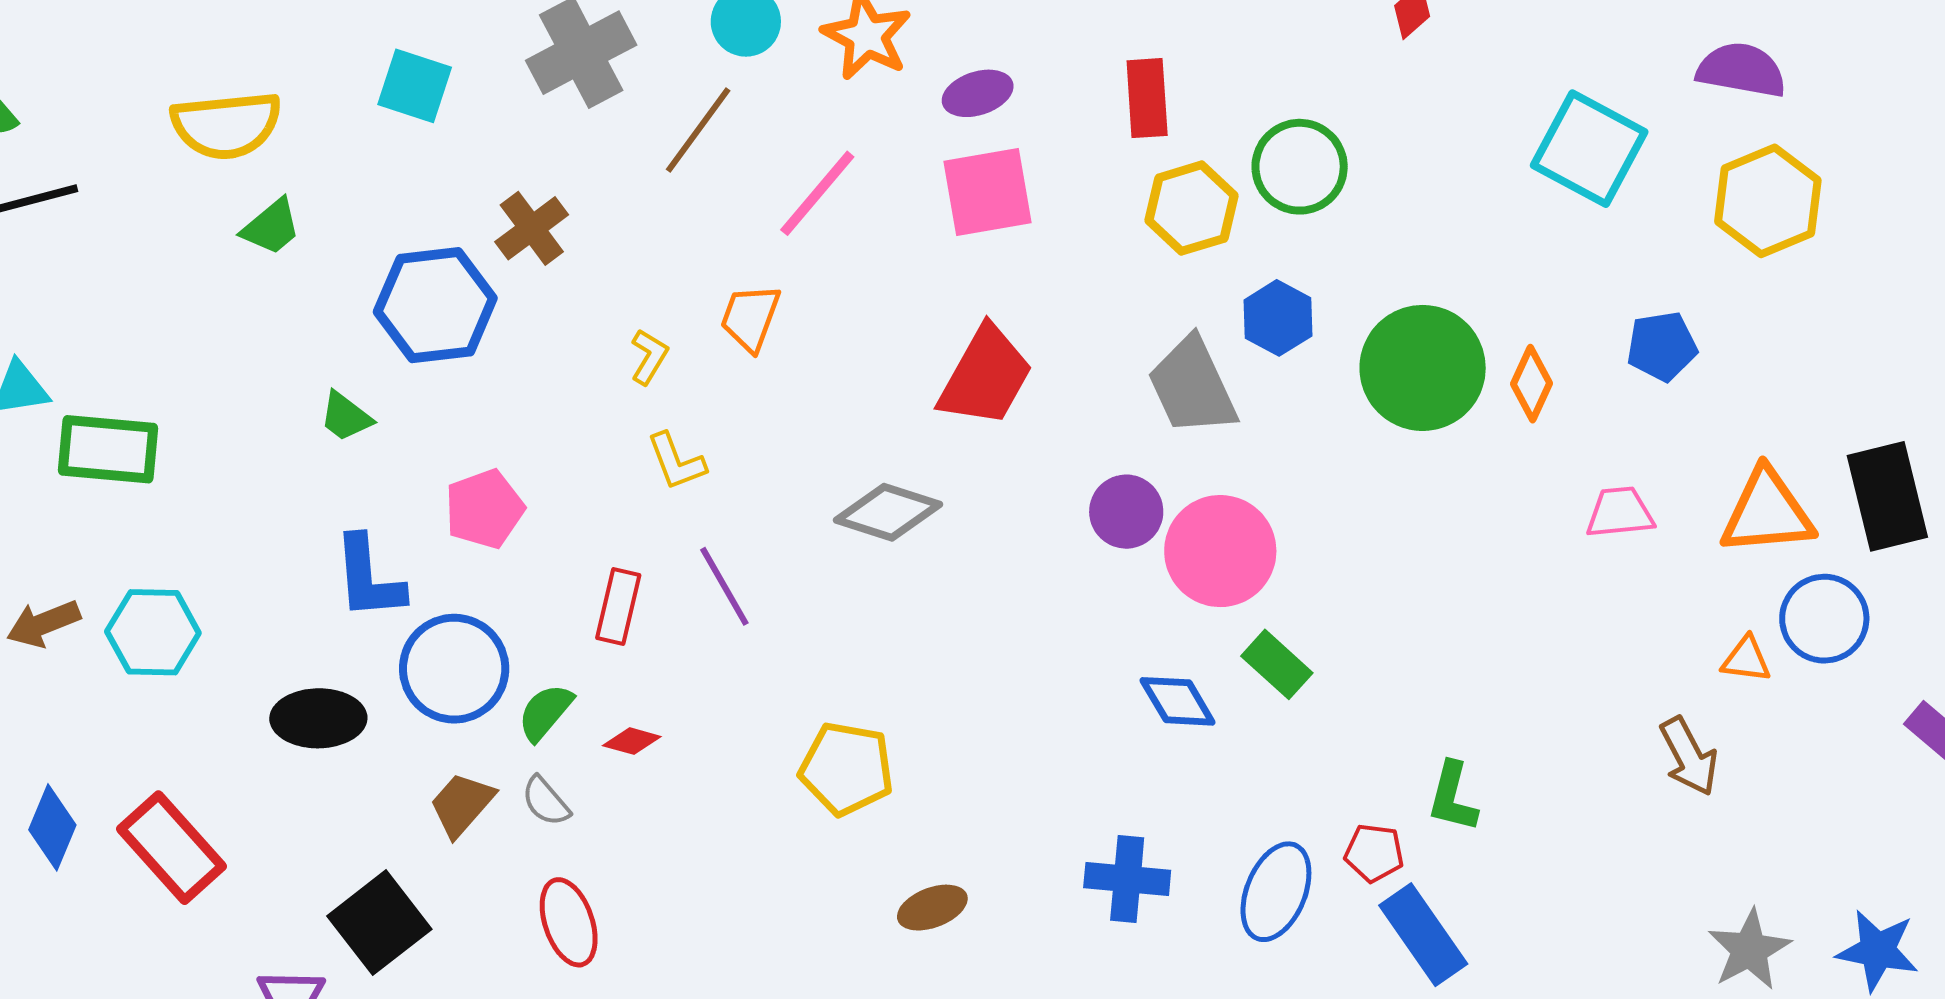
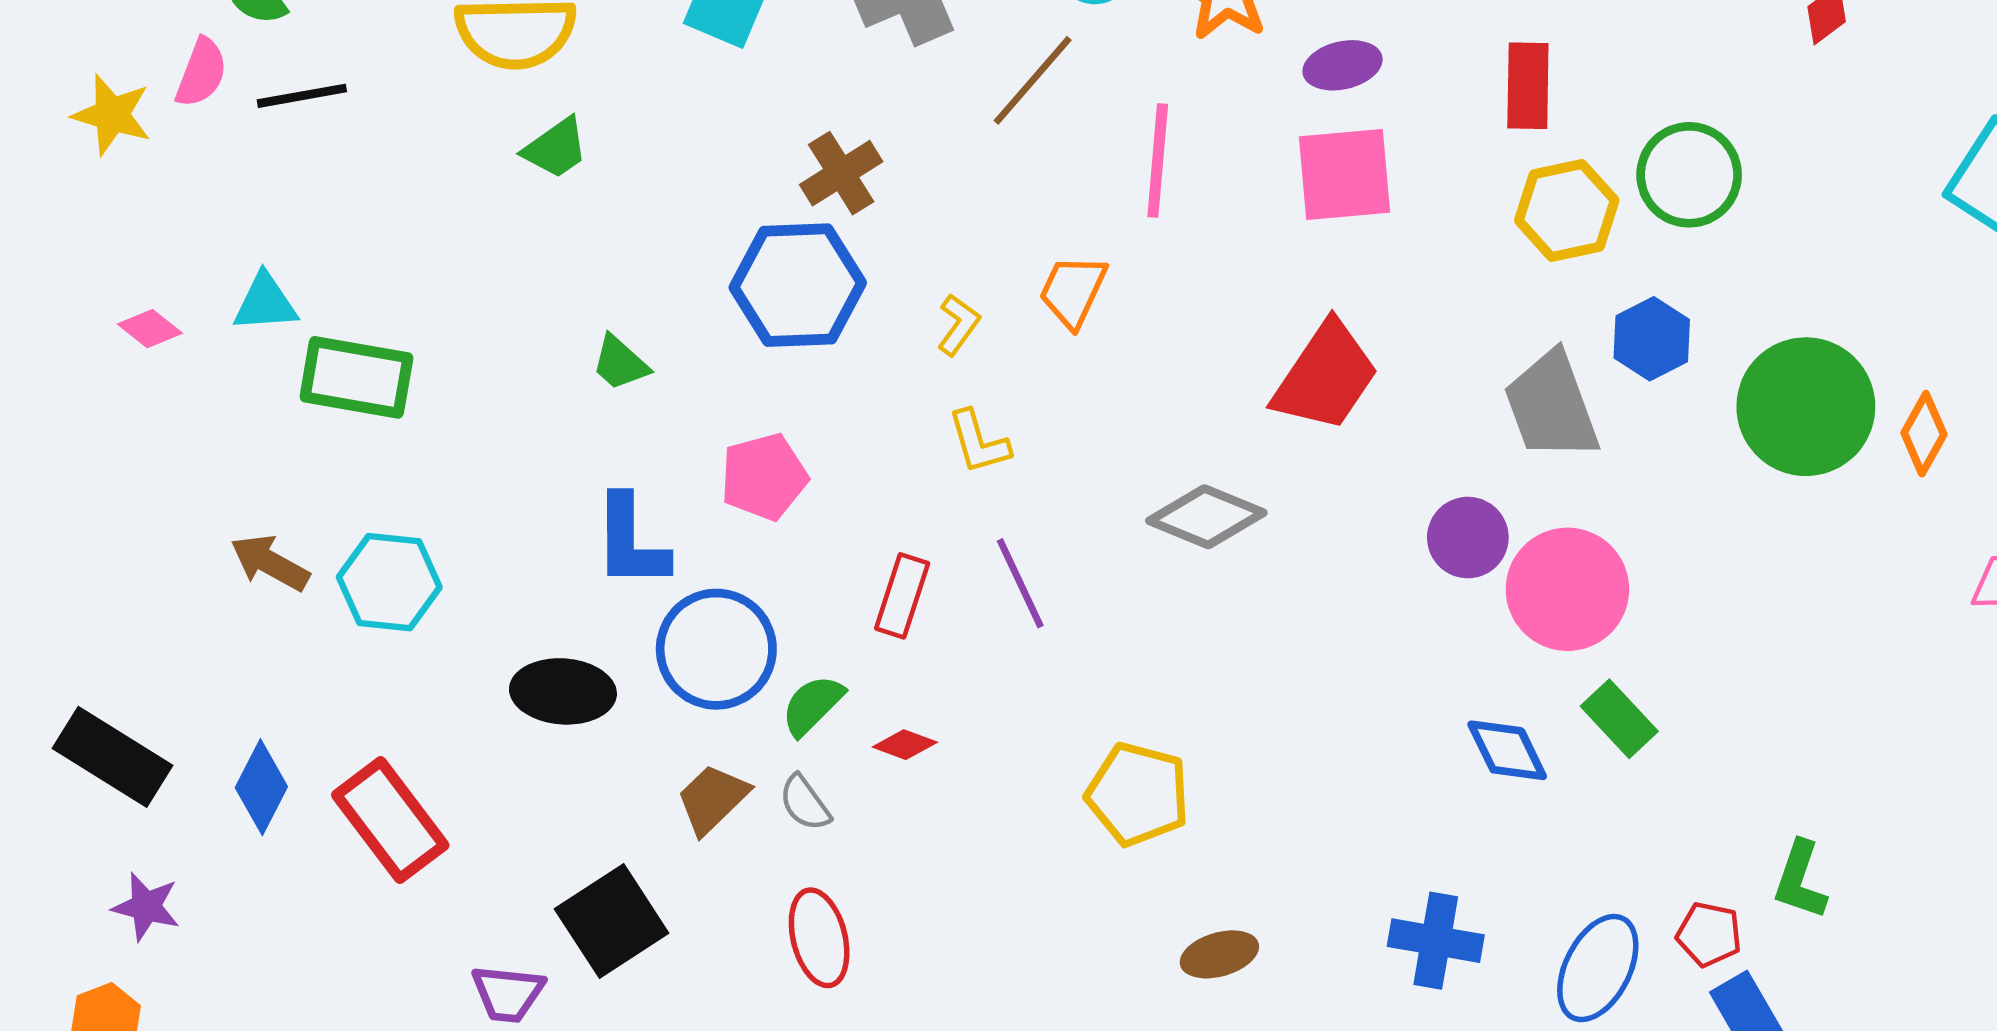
pink line: (817, 193) -> (1158, 160), turned -40
blue hexagon: (435, 305) -> (798, 285), moved
brown arrow: (43, 624) -> (270, 563), turned 46

